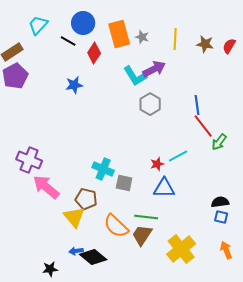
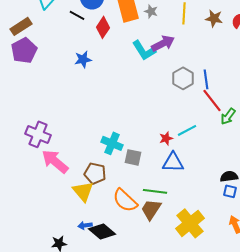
gray hexagon: (150, 104) -> (183, 78), moved

